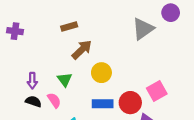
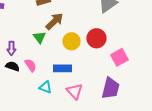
green triangle: (65, 80) -> (39, 37), moved
red circle: (130, 103) -> (96, 38), moved
blue rectangle: (103, 104) -> (62, 68), moved

